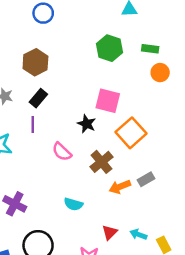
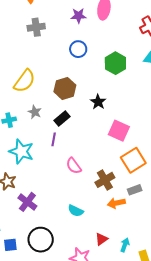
green hexagon: (109, 48) -> (115, 63), moved
black star: (87, 124) -> (98, 102), moved
gray rectangle: (146, 179) -> (135, 190), moved
cyan arrow: (138, 234) -> (125, 245), turned 80

